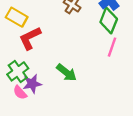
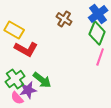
red L-shape: (30, 38) -> (26, 49), turned -125
green arrow: (67, 73) -> (42, 80), moved

